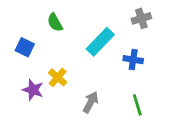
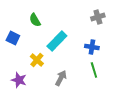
cyan rectangle: (100, 42) -> (57, 41), moved
purple star: (33, 90) -> (19, 80), moved
green line: (137, 105) -> (94, 70), moved

